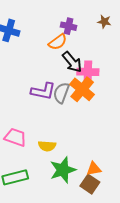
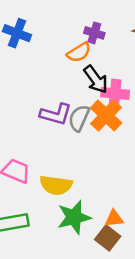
yellow semicircle: (47, 146) -> (56, 185), size x1.4

